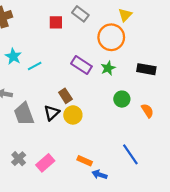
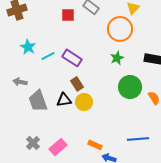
purple rectangle: (81, 65) -> (72, 58), moved
green circle: (122, 99) -> (130, 87), size x1.5
black triangle: (52, 113) -> (64, 100), turned 35
blue line: (130, 154) -> (138, 139), turned -60

